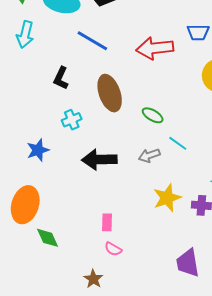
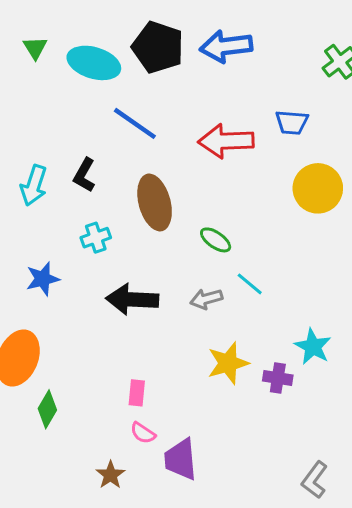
cyan arrow: (25, 35) -> (34, 185), moved
green diamond: (48, 238) -> (47, 409), turned 50
purple trapezoid: (188, 263) -> (181, 459), moved

